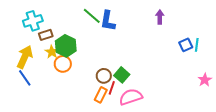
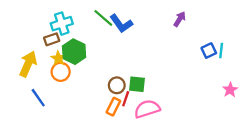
purple arrow: (160, 17) -> (180, 19), turned 32
cyan cross: (33, 21) -> (62, 24), moved
blue L-shape: (108, 21) -> (121, 24), turned -45
orange circle: (63, 64) -> (61, 72), moved
green square: (122, 75) -> (137, 84), turned -35
blue line: (25, 78) -> (38, 98), moved

